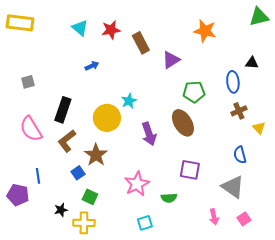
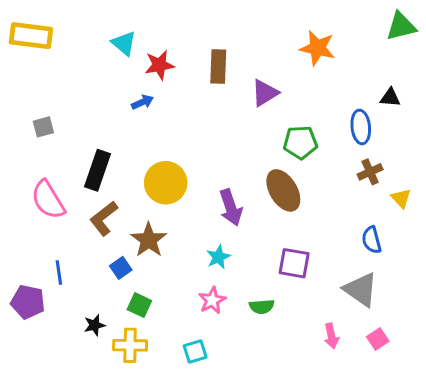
red star: (111, 30) -> (159, 65), moved
brown rectangle: (141, 43) -> (218, 67), turned 30
cyan star: (129, 101) -> (218, 257), moved
pink star: (137, 184) -> (212, 300), moved, size x0.7
cyan square: (145, 223) -> (195, 351), moved

